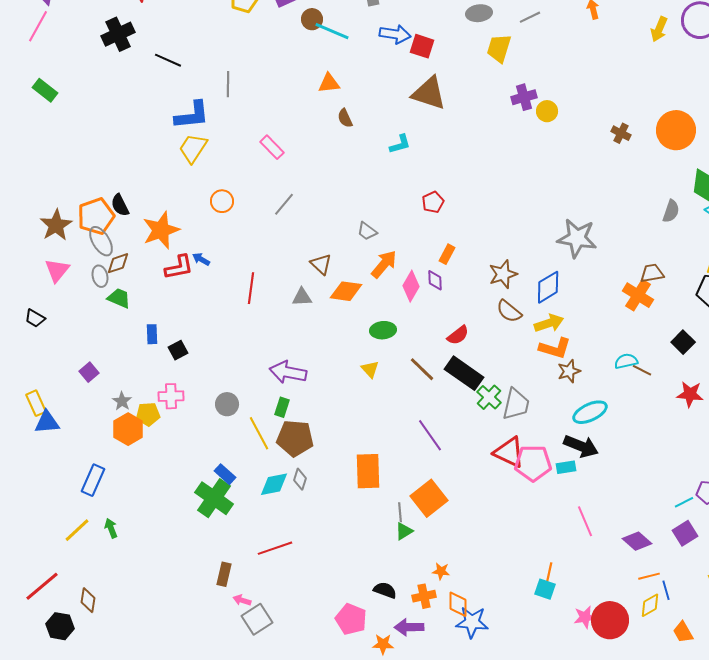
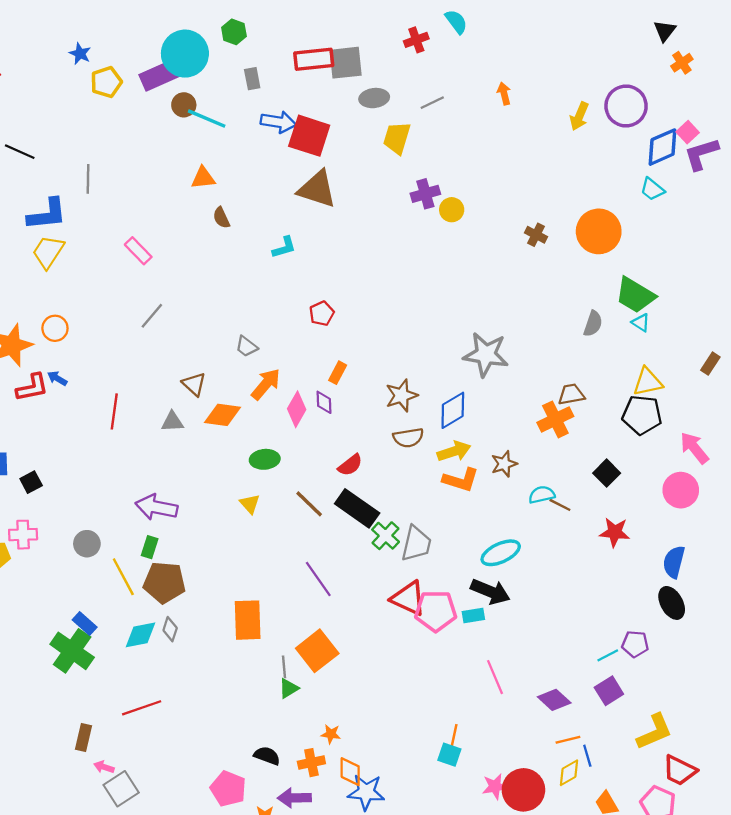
red square: (422, 46) -> (309, 136), size x1.5
orange circle: (222, 201) -> (55, 328), moved
orange cross: (638, 295) -> (555, 419), turned 32
brown semicircle: (509, 311) -> (408, 438), turned -48
brown star: (569, 371) -> (504, 464), moved

